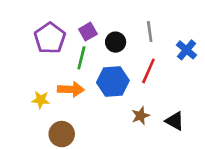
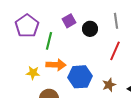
purple pentagon: (50, 38) -> (27, 26), moved
green line: (81, 58) -> (49, 41), moved
blue hexagon: (113, 81) -> (80, 77), moved

